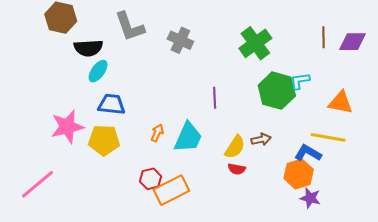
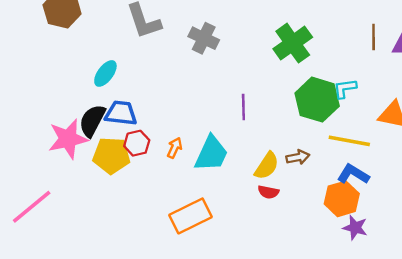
black semicircle: (88, 48) -> (92, 121), moved, turned 120
yellow line: (328, 137) -> (349, 141), moved
red hexagon: (151, 179) -> (137, 143), moved

